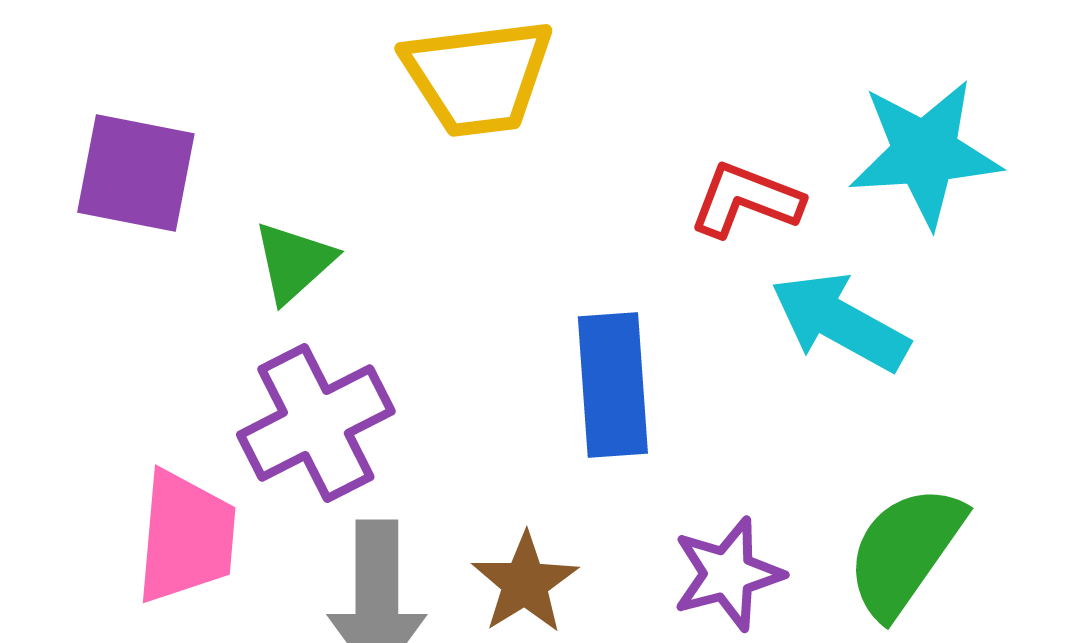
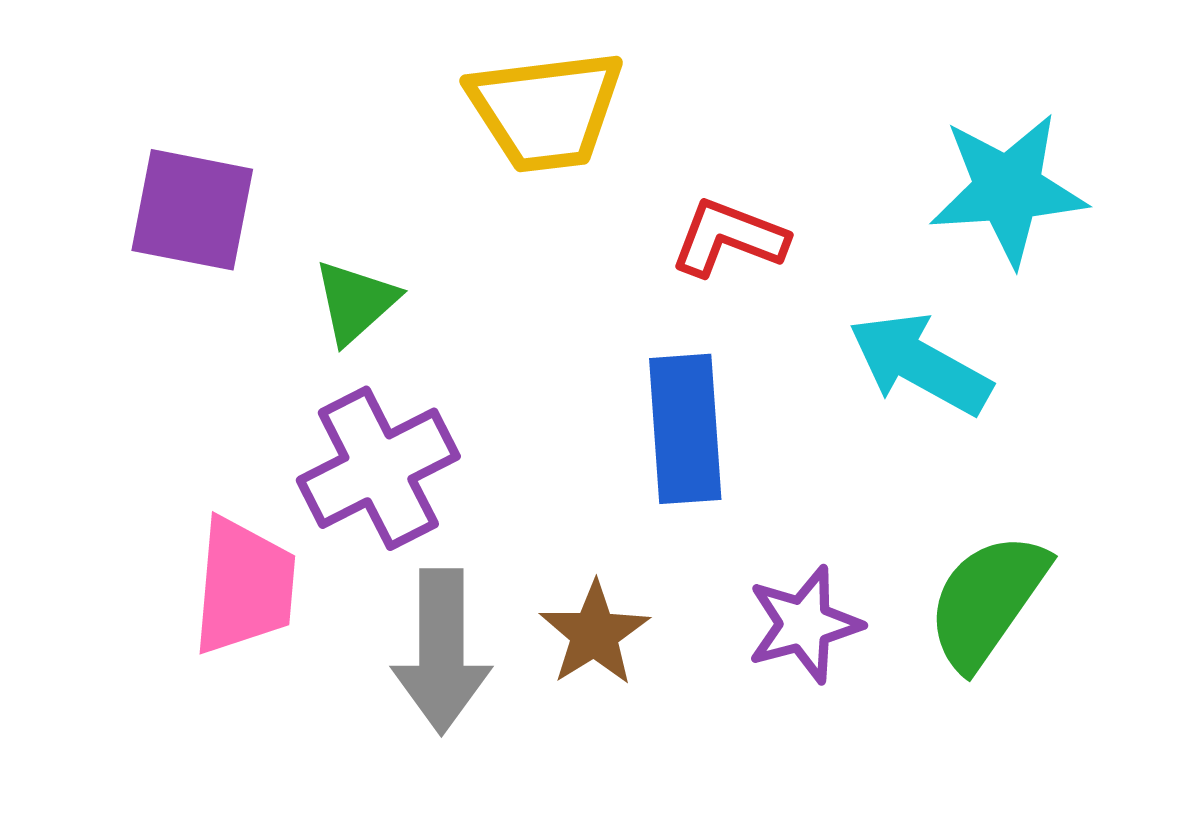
red L-shape: (746, 200) -> (729, 238), moved

